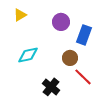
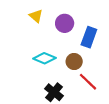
yellow triangle: (20, 15) -> (36, 16), moved, turned -48
cyan diamond: (28, 55) -> (44, 58), moved, turned 35

